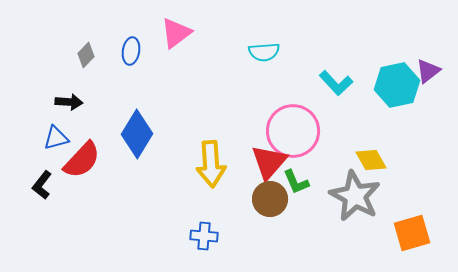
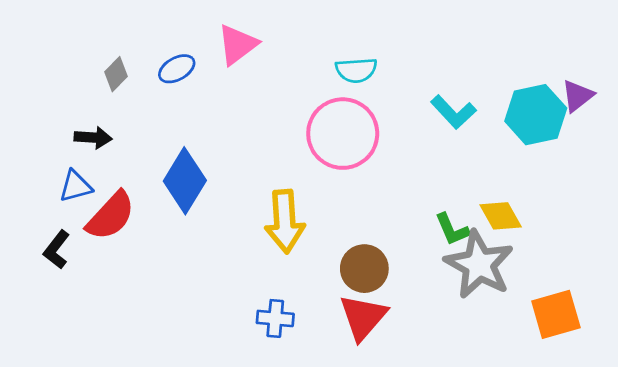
blue ellipse: (131, 51) -> (177, 69), turned 52
pink circle: (293, 131) -> (343, 134), moved
red triangle: (269, 162) -> (363, 317), moved
green L-shape: (296, 182) -> (452, 229), moved

